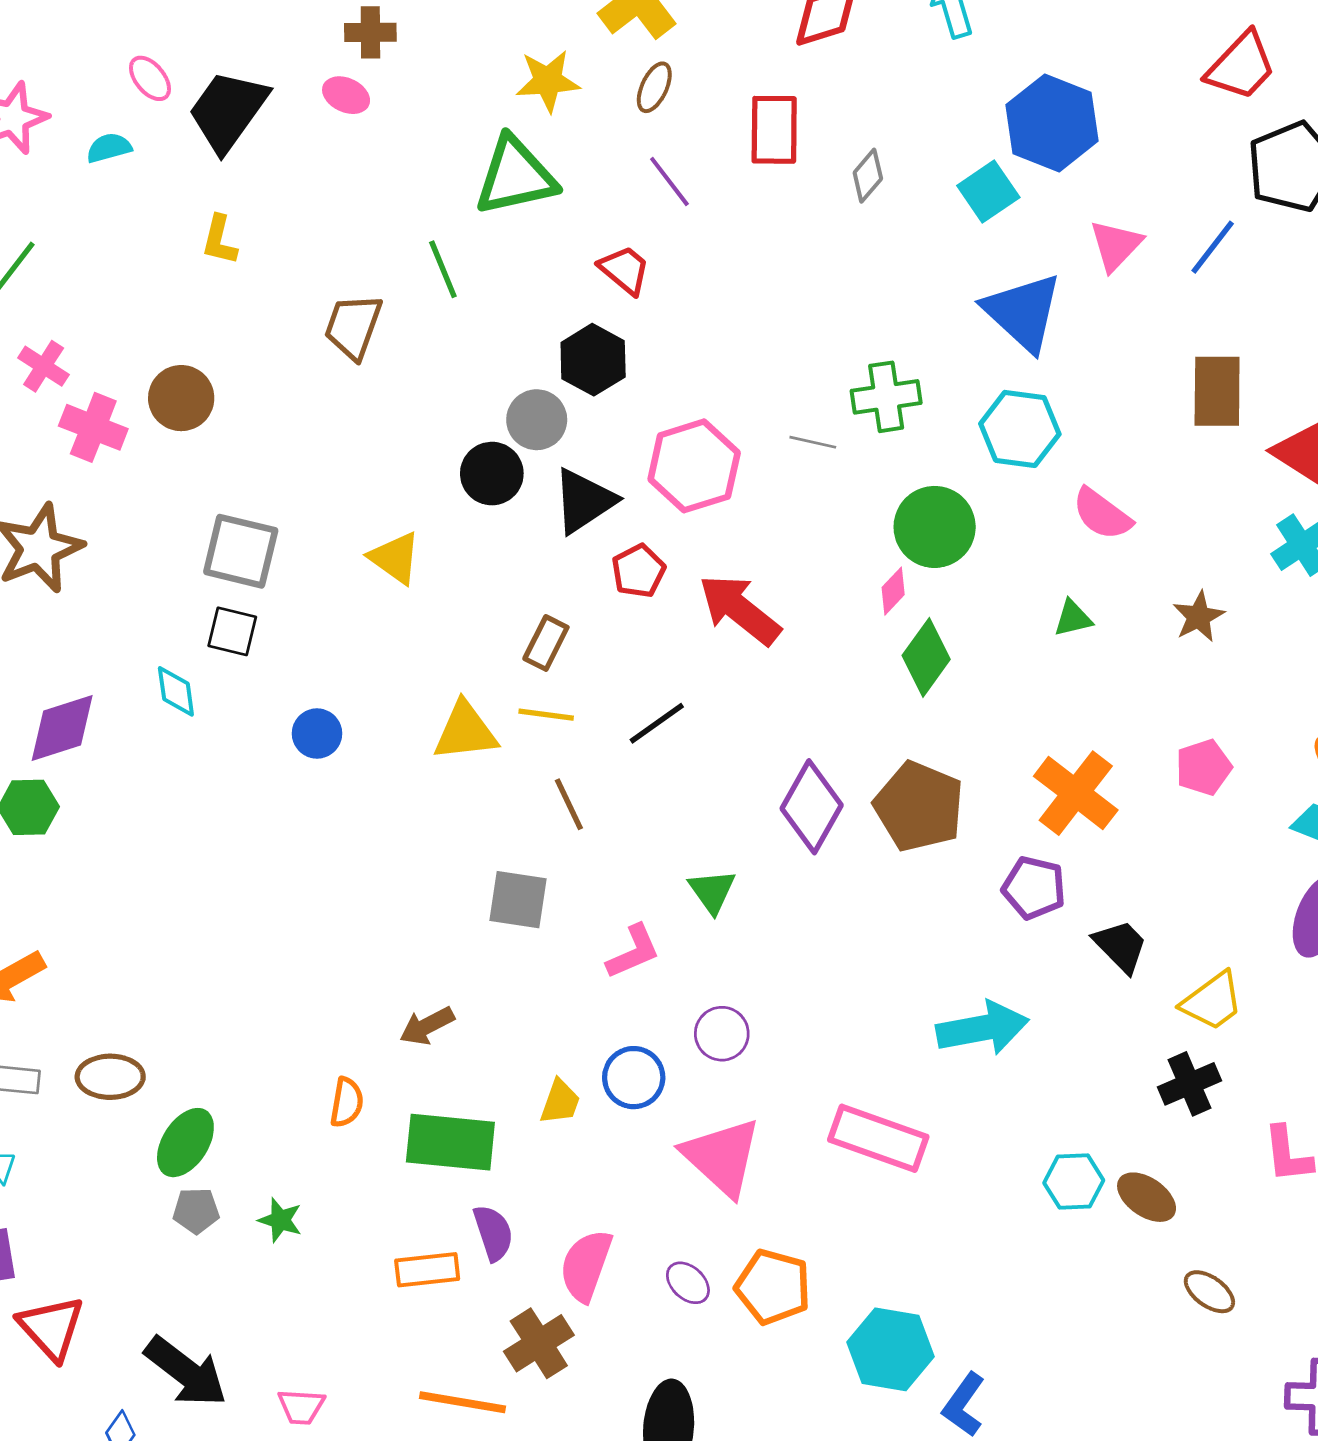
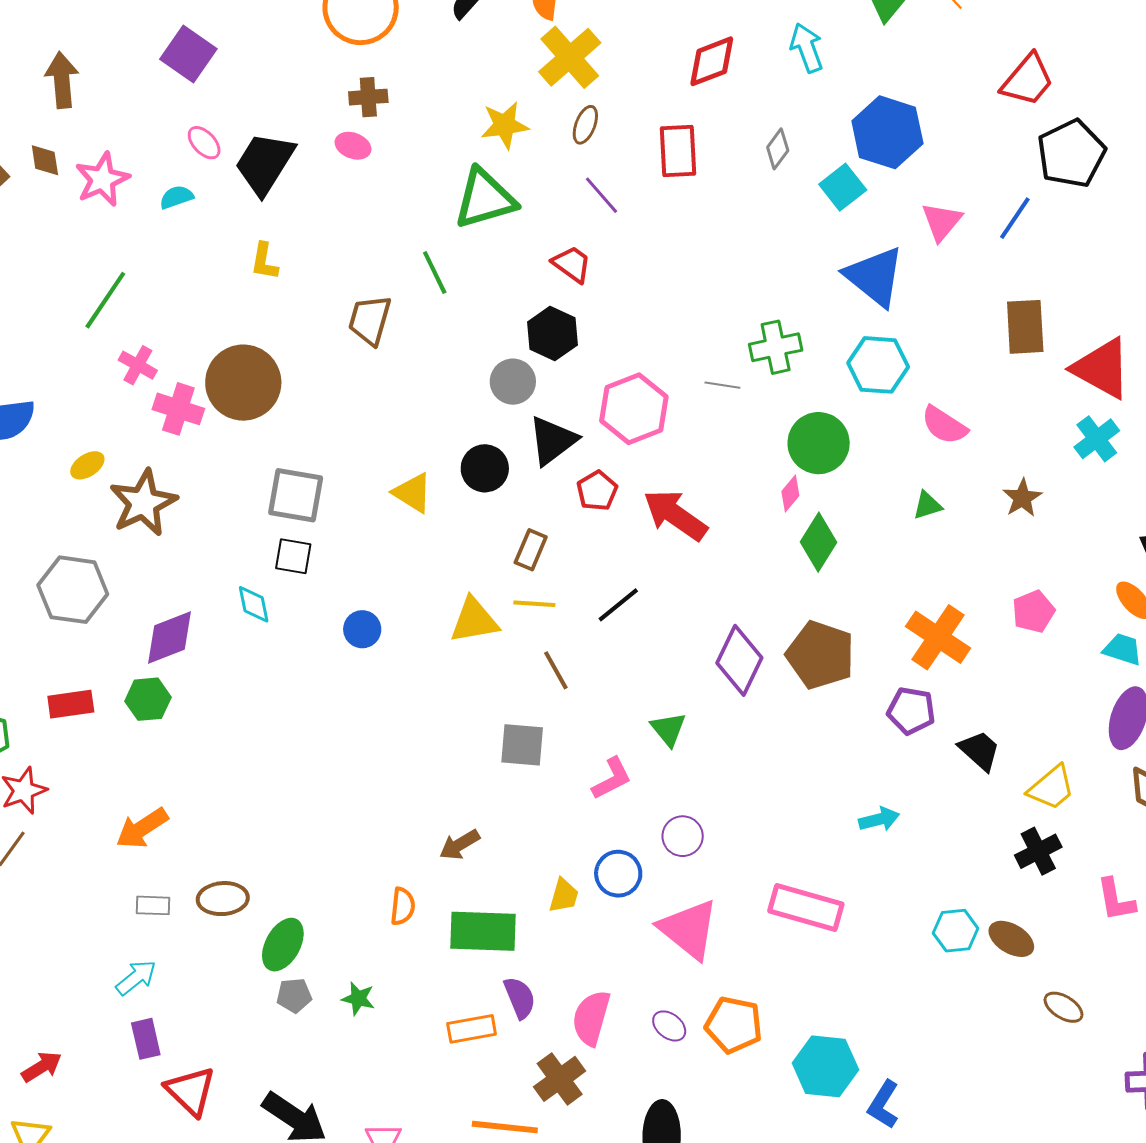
gray diamond: (868, 176) -> (778, 149), moved
brown circle: (181, 398) -> (243, 383), size x1.5
black circle: (492, 474) -> (485, 468), moved
cyan arrow: (982, 1028) -> (879, 819), size x0.6

